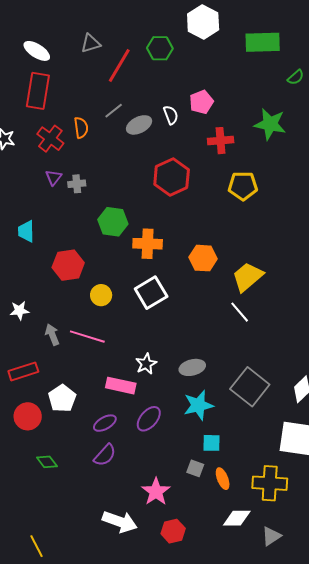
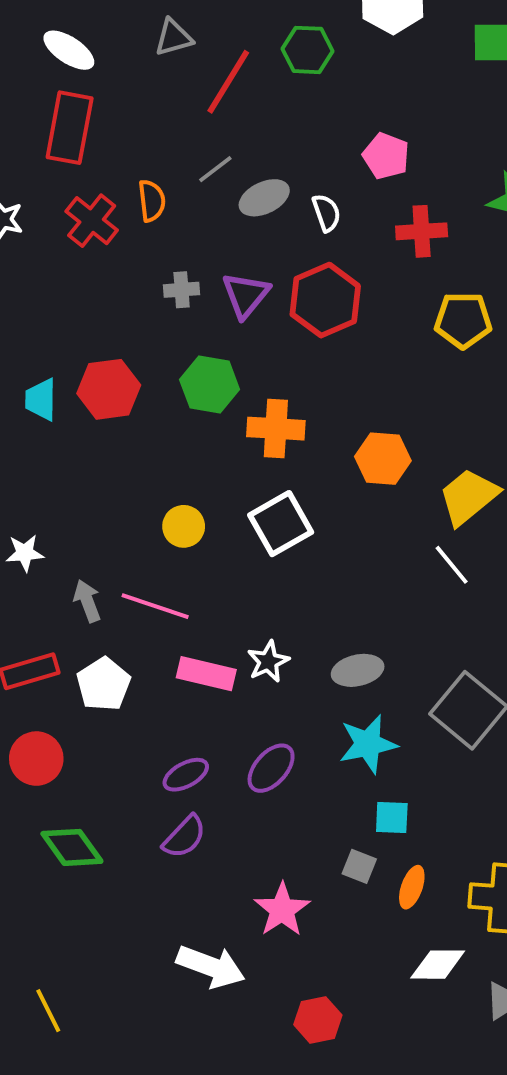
pink pentagon: (201, 102) -> (386, 156), turned -30
white semicircle: (171, 115) -> (326, 213), moved
purple triangle: (54, 177) -> (246, 295), moved, size x1.5
gray cross: (77, 184) -> (182, 290), moved
red hexagon: (68, 265) -> (109, 389), moved
pink rectangle: (121, 386) -> (206, 674), moved
white pentagon: (62, 398) -> (104, 684), moved
green diamond: (47, 462) -> (72, 847), size x1.5
orange ellipse: (223, 479) -> (412, 887), turned 40
red hexagon: (173, 531) -> (318, 1020), moved

